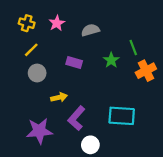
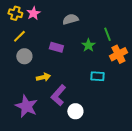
pink star: (57, 23) -> (33, 13), moved
cyan rectangle: (122, 116) -> (97, 76), moved, size x0.6
purple star: (39, 131) -> (26, 106), turned 30
white circle: (90, 145) -> (75, 111), moved

